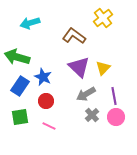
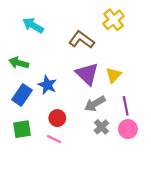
cyan arrow: (30, 23) -> (33, 25), turned 48
green arrow: (17, 57) -> (19, 63), size x0.7
red circle: (46, 101) -> (57, 118), moved

